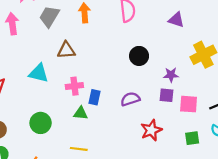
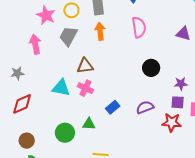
pink cross: (74, 86) -> (85, 88), moved, turned 35
blue rectangle: (94, 97) -> (113, 107), turned 40
green triangle: (81, 113) -> (89, 124), moved
red star: (151, 130) -> (172, 122), moved, turned 30

